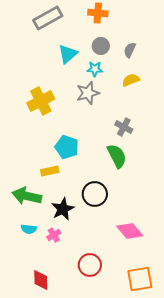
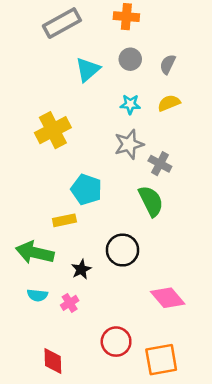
cyan star: (95, 69) -> (130, 104), moved
gray star: (88, 93) -> (129, 144), moved
black star: (63, 209) -> (81, 269), size x0.7
orange square: (140, 279) -> (161, 360), moved

